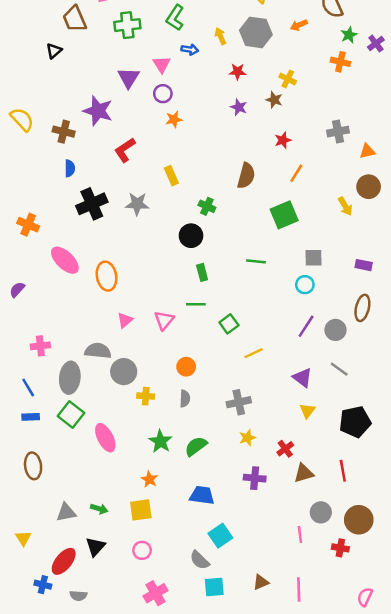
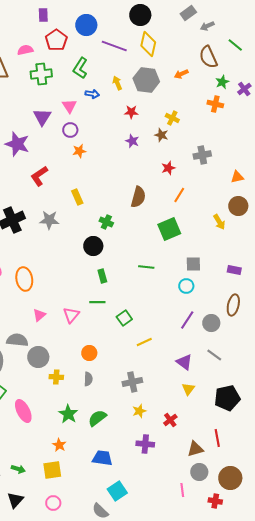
gray cross: (338, 132) -> (202, 155), moved
brown triangle: (304, 473) -> (195, 449), moved

